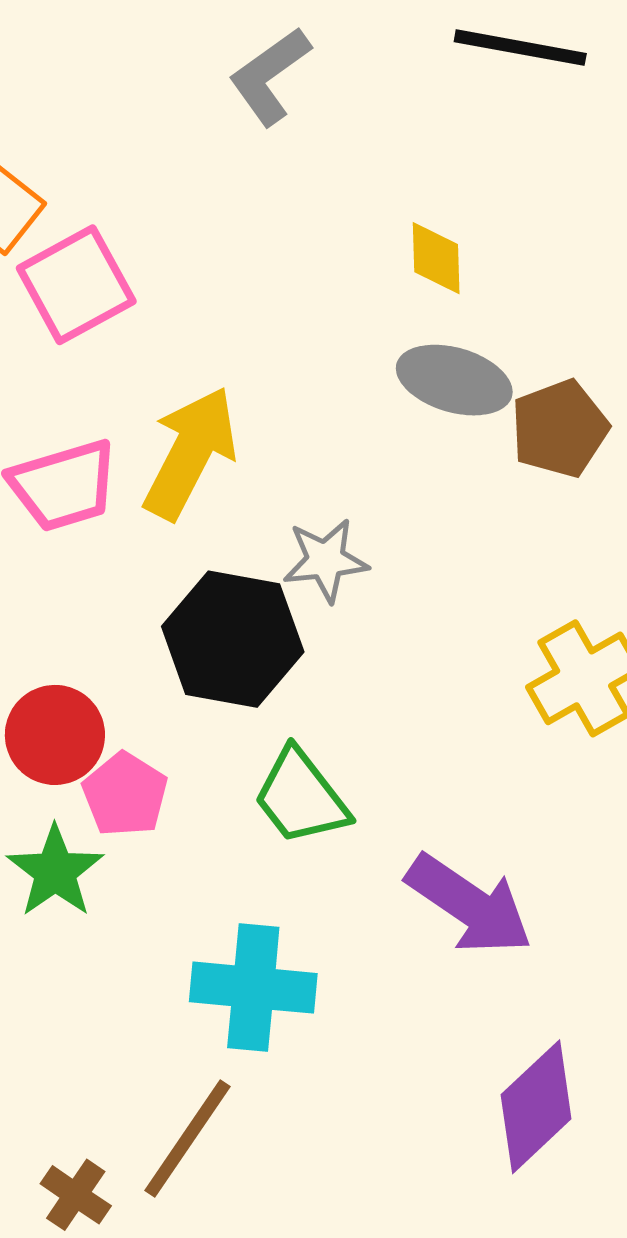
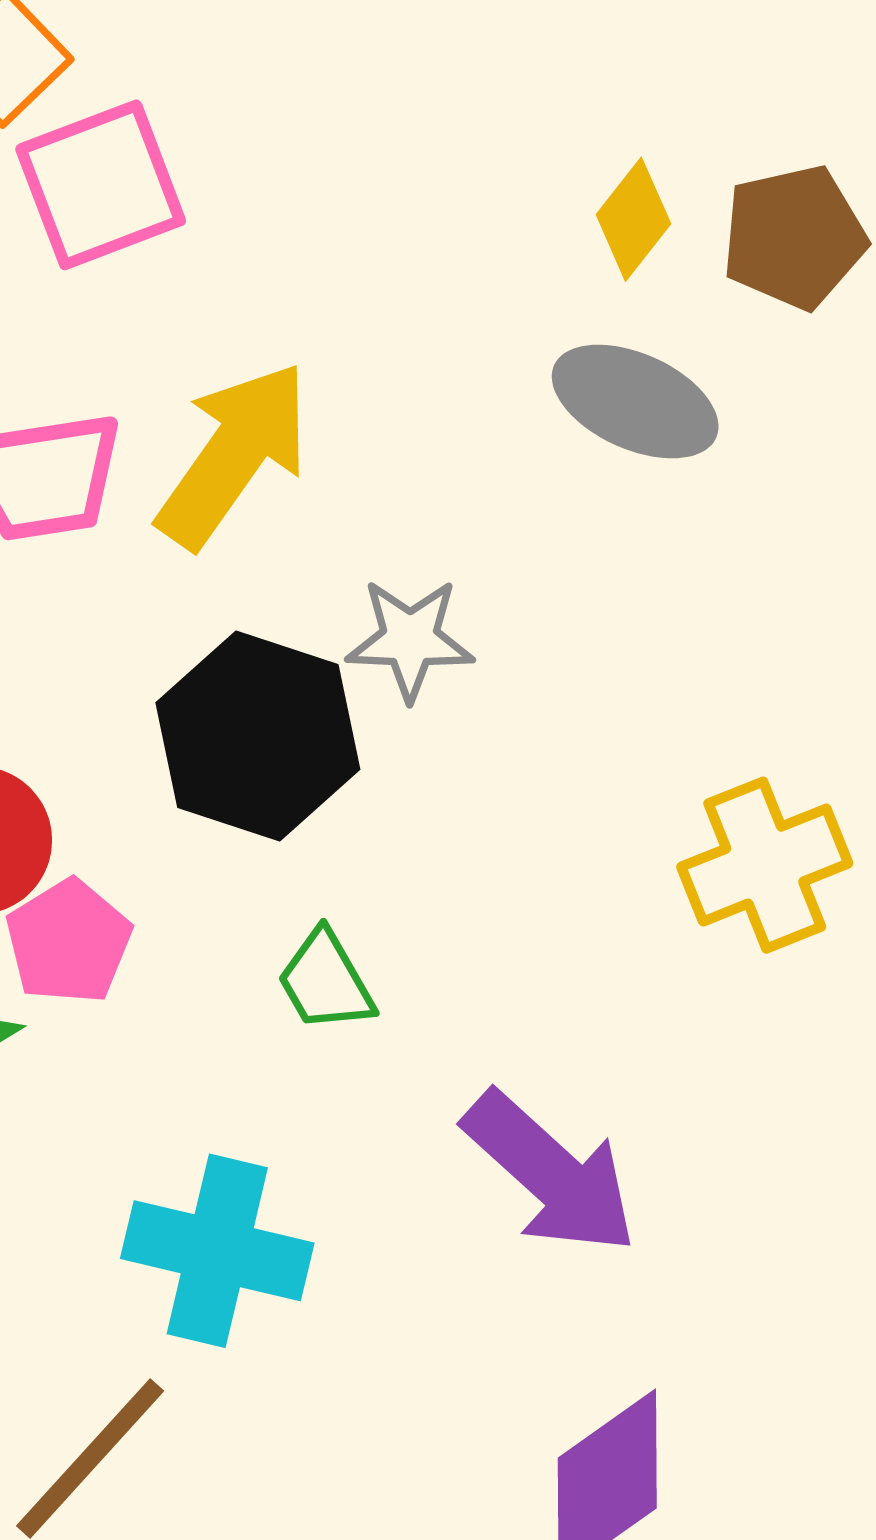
yellow diamond: (436, 258) -> (633, 219), turned 32
brown pentagon: (560, 429) -> (794, 237), moved
green trapezoid: (301, 797) -> (326, 981), size x0.7

